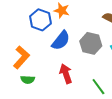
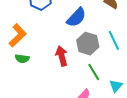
blue semicircle: (61, 40) -> (76, 17), moved
gray hexagon: (91, 43) -> (88, 44), moved

